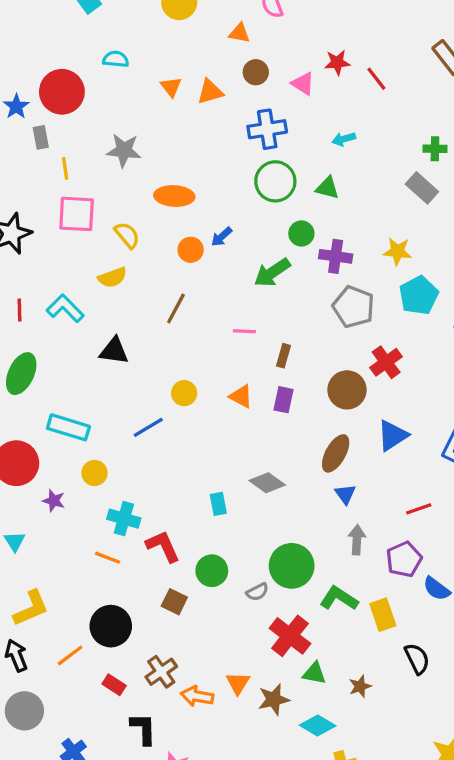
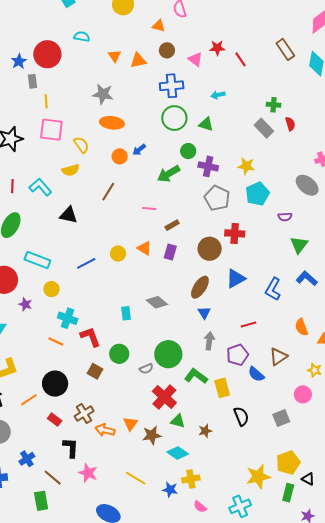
gray star: (124, 150) -> (103, 94), moved
brown rectangle: (283, 356) -> (172, 225), turned 40
red cross: (386, 362) -> (235, 233), turned 36
yellow circle: (184, 393) -> (118, 254), moved

